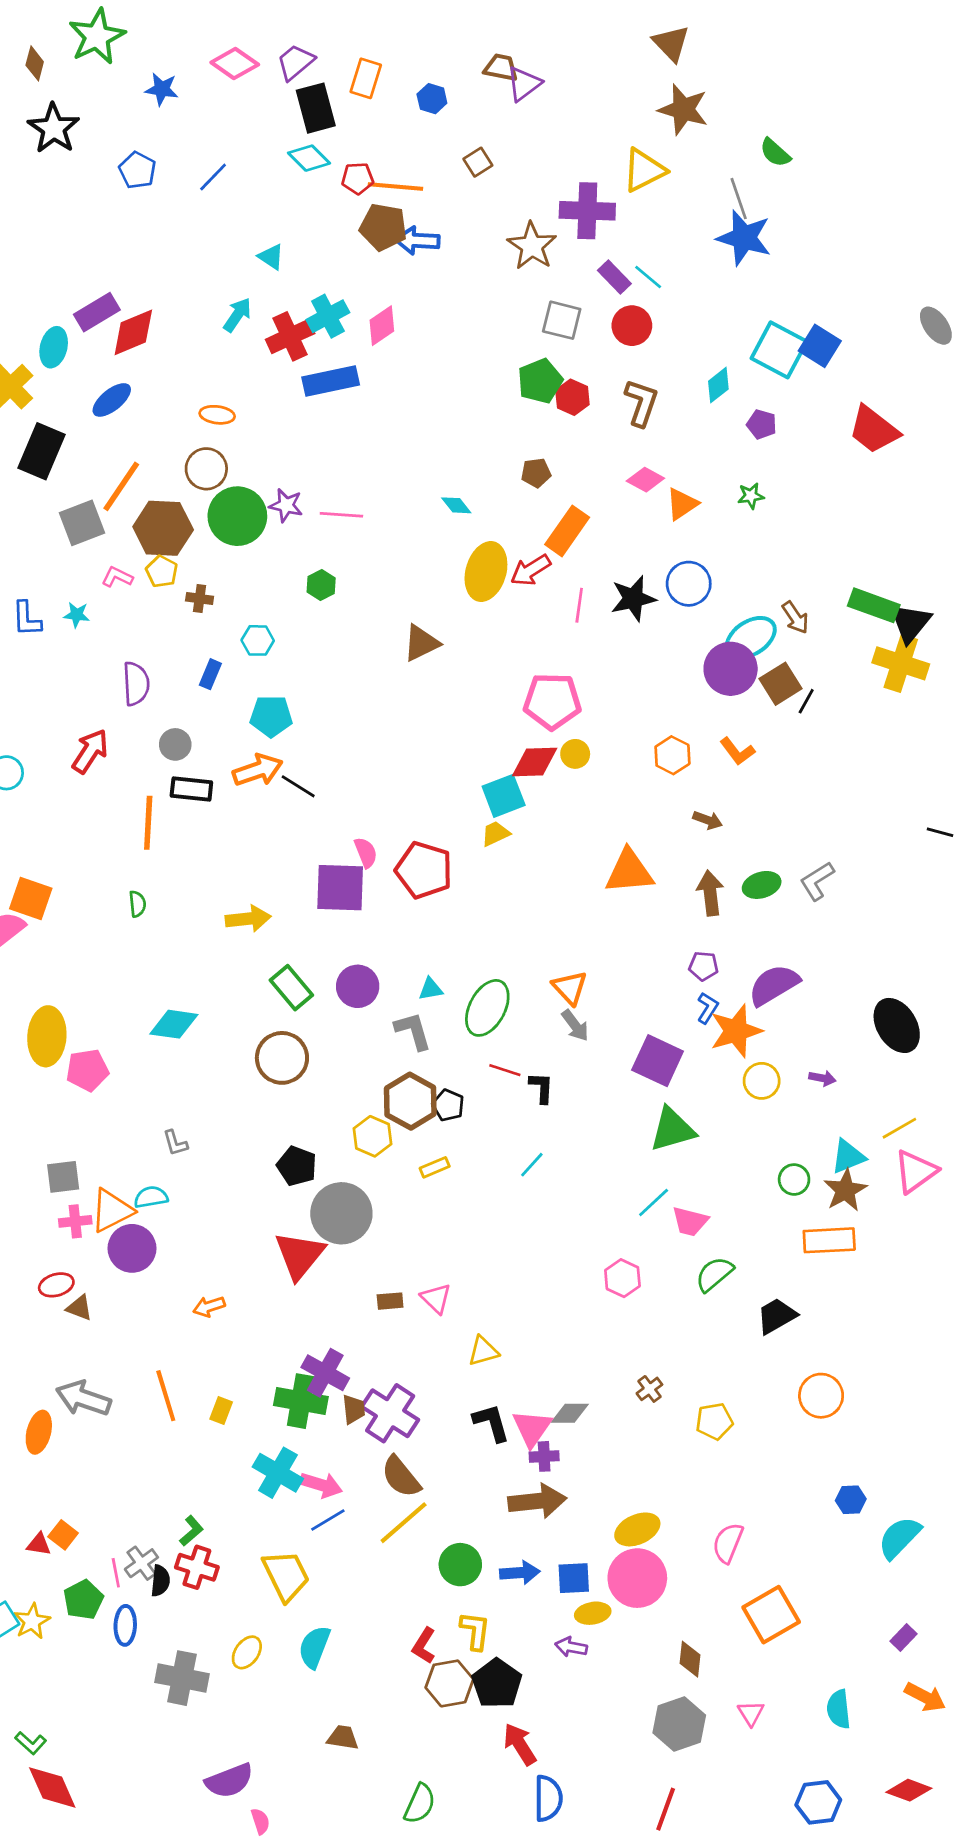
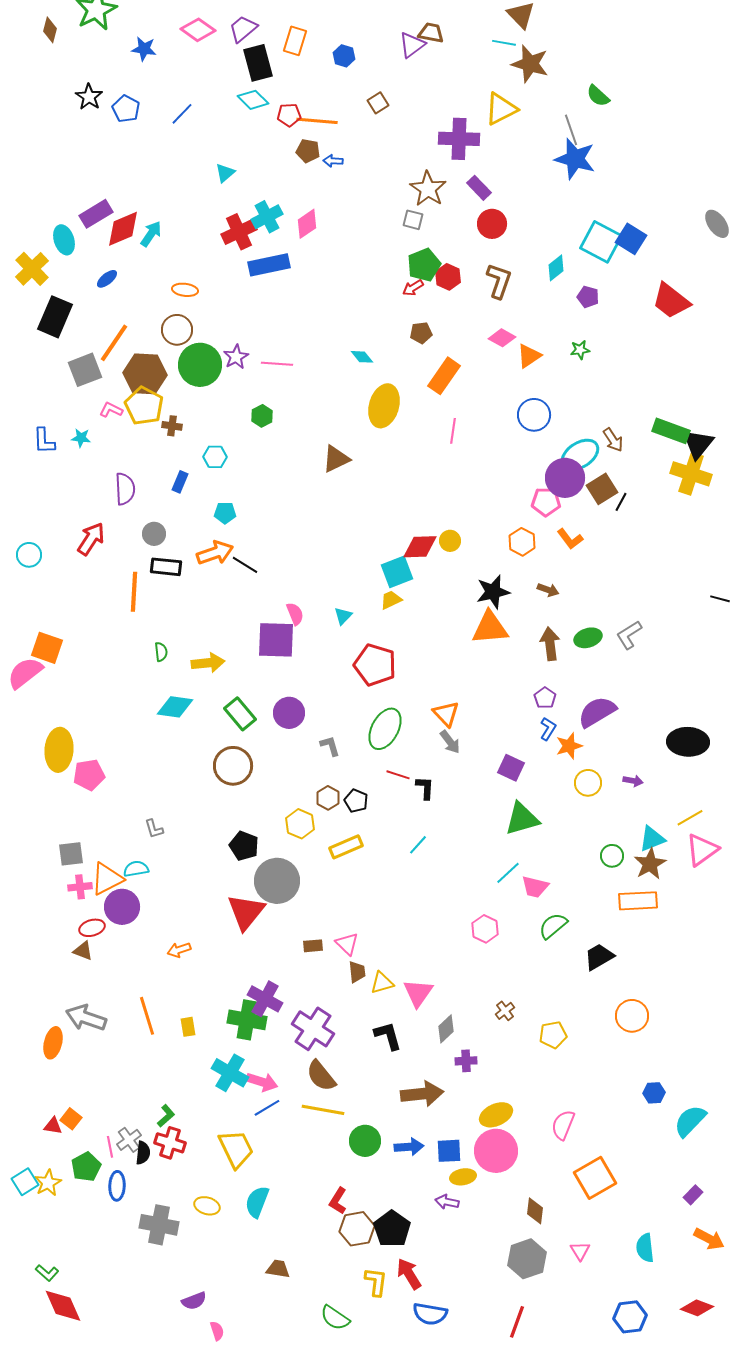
brown trapezoid: (501, 68) -> (431, 33), moved
black star: (54, 128) -> (89, 97), moved, size x0.7
brown pentagon: (383, 227) -> (308, 151), size x0.7
blue arrow: (417, 240) -> (333, 161), size x0.6
brown star: (532, 246) -> (428, 189), moved
cyan triangle: (271, 257) -> (225, 173), turned 45
cyan line: (648, 277) -> (504, 43), moved, turned -30
cyan arrow: (237, 315) -> (151, 234), moved
gray square: (562, 320) -> (413, 220), moved, size x0.7
cyan ellipse: (54, 347) -> (64, 240), turned -32
blue ellipse: (112, 400) -> (107, 279), size x0.7
purple star: (286, 505) -> (236, 357), turned 30
red arrow: (531, 570) -> (413, 288), moved, size x0.7
yellow pentagon: (162, 572) -> (144, 406), size x1.6
black star: (633, 599) -> (493, 592), moved
pink pentagon: (552, 701) -> (546, 502), moved, size x0.7
cyan pentagon: (271, 716) -> (225, 513), size x0.7
red pentagon: (424, 870) -> (375, 665), moved
green semicircle: (137, 904) -> (161, 652), moved
purple pentagon: (704, 966) -> (545, 698), turned 30
cyan triangle: (431, 989) -> (343, 616), moved, turned -36
cyan diamond: (174, 1024) -> (175, 707), moved
black ellipse: (897, 1025) -> (688, 742), turned -57
gray L-shape: (413, 1031) -> (330, 746), size x0.7
orange star: (736, 1031) -> (569, 746), size x0.7
purple square: (658, 1061) -> (511, 768), size x0.7
brown hexagon: (410, 1101) -> (328, 798), size x0.6
yellow rectangle: (435, 1167) -> (346, 847), size x1.5
red ellipse: (56, 1285) -> (92, 928), moved
brown trapezoid: (354, 1409) -> (357, 972), moved
yellow rectangle: (221, 1411) -> (188, 1027), turned -30
gray diamond: (570, 1413) -> (446, 1029), turned -44
pink triangle: (532, 1428) -> (418, 993), moved
purple cross: (544, 1456) -> (466, 1061), moved
yellow line: (404, 1523) -> (323, 1110), turned 51
yellow L-shape: (475, 1631) -> (376, 1282), moved
yellow ellipse: (247, 1652) -> (207, 1206), turned 70
purple semicircle: (229, 1781) -> (194, 1301), size x0.7
blue semicircle: (548, 1798) -> (430, 1314), turned 100
green semicircle: (420, 1804) -> (335, 1318), turned 100

